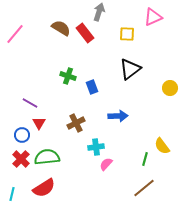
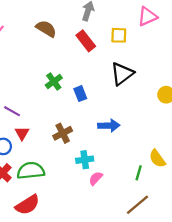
red rectangle: (85, 33) -> (86, 41), moved
green cross: (68, 76) -> (54, 81), turned 35

